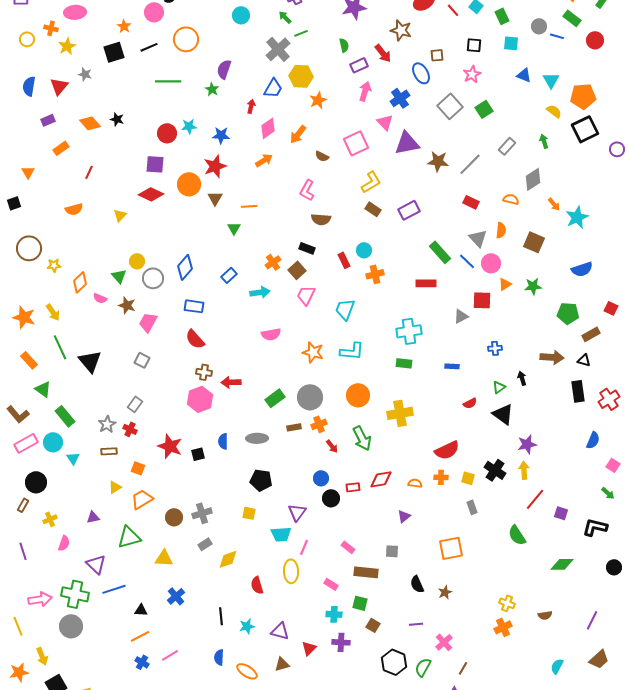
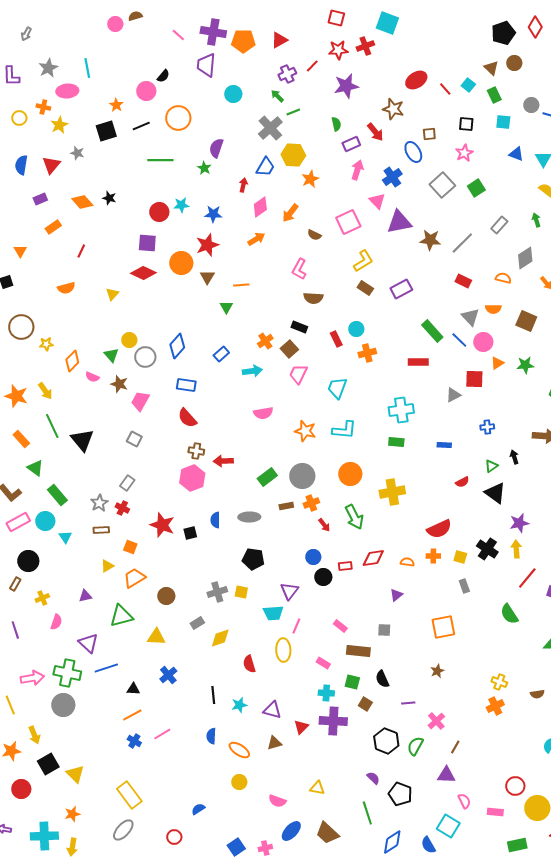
orange semicircle: (501, 230) -> (493, 309), turned 84
gray cross: (202, 513) -> (217, 592), moved
black semicircle: (417, 584) -> (382, 679), moved
purple cross: (341, 642) -> (333, 721), size x1.5

